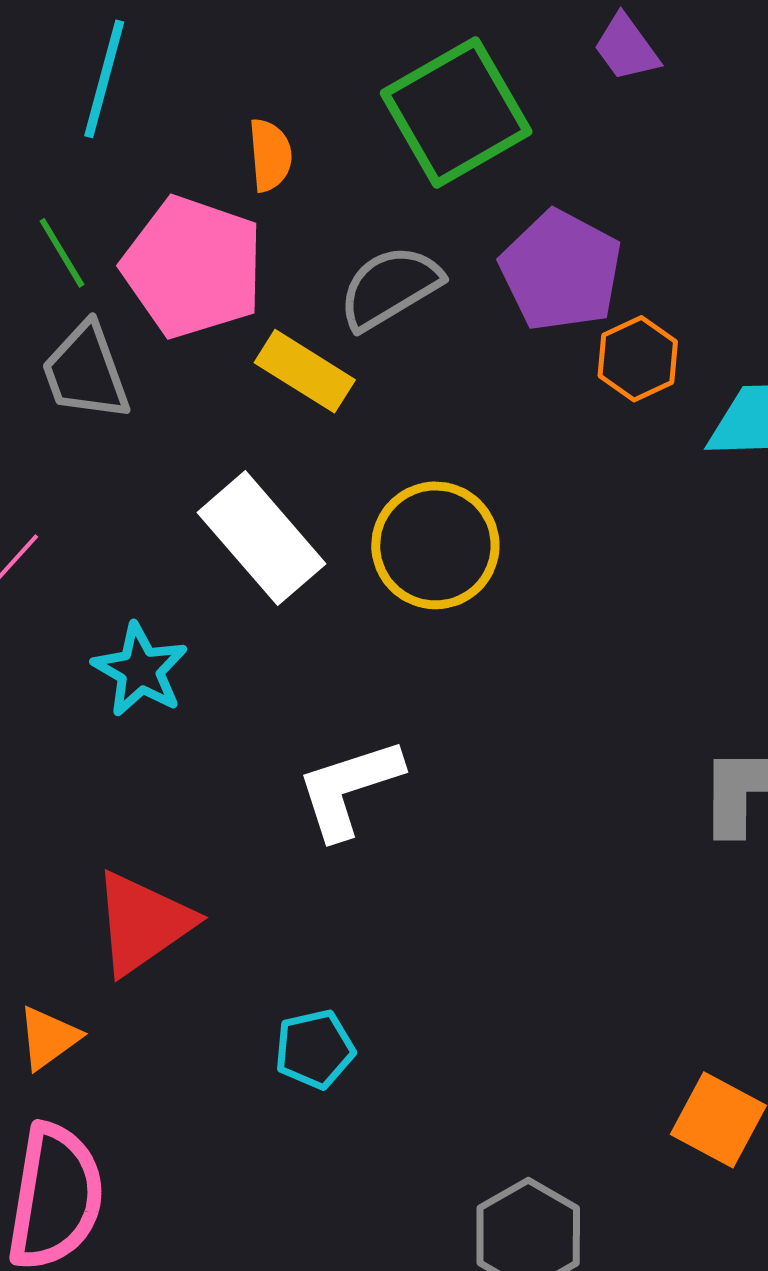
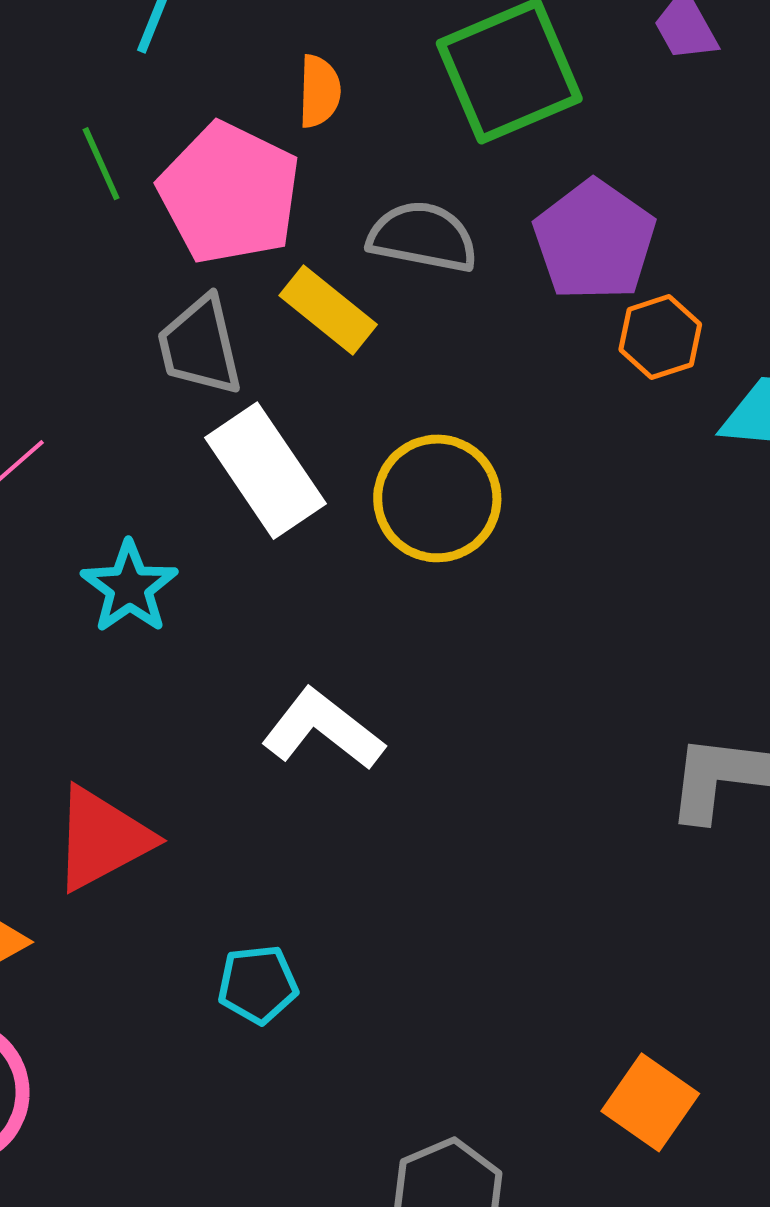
gray semicircle: (390, 287) -> (423, 237), turned 35
gray trapezoid: (86, 372) -> (200, 346), moved
white L-shape: (349, 788) -> (323, 729), turned 49

